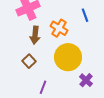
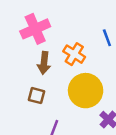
brown square: (29, 61) -> (36, 96), turned -32

